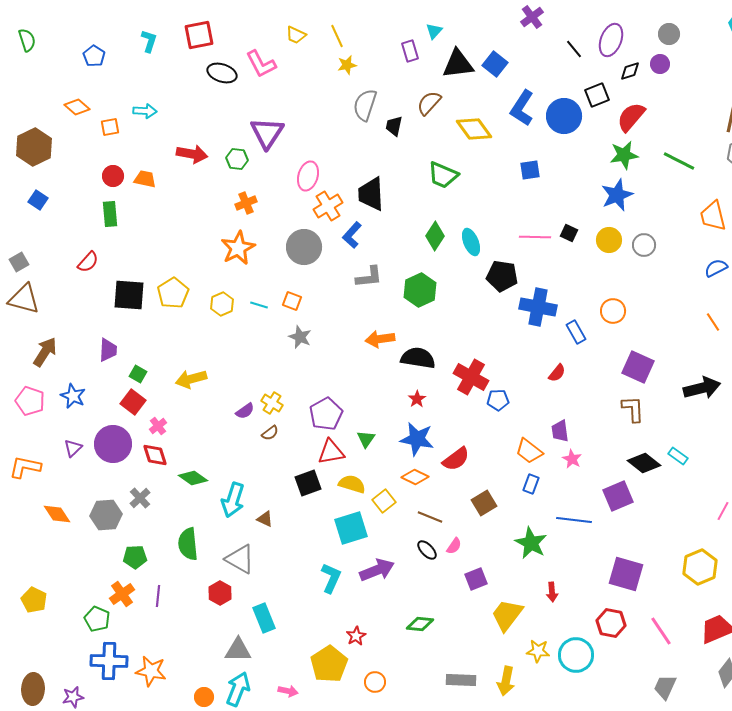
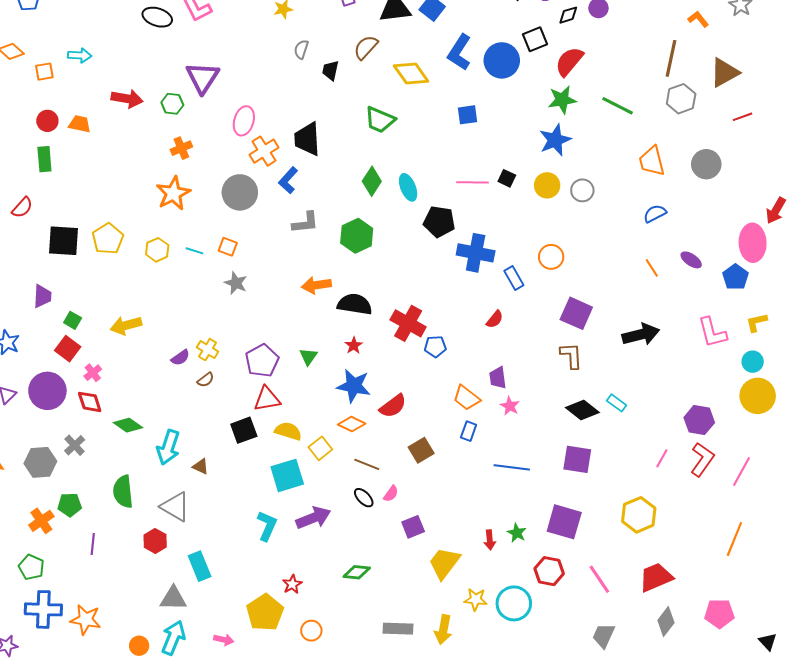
gray semicircle: (365, 105) -> (301, 49), size x0.6
green triangle: (366, 439) -> (308, 357), moved
purple square: (618, 496) -> (577, 459), moved, turned 32
green star: (531, 543) -> (517, 533), moved, size x0.6
orange cross: (122, 594) -> (41, 521), moved

